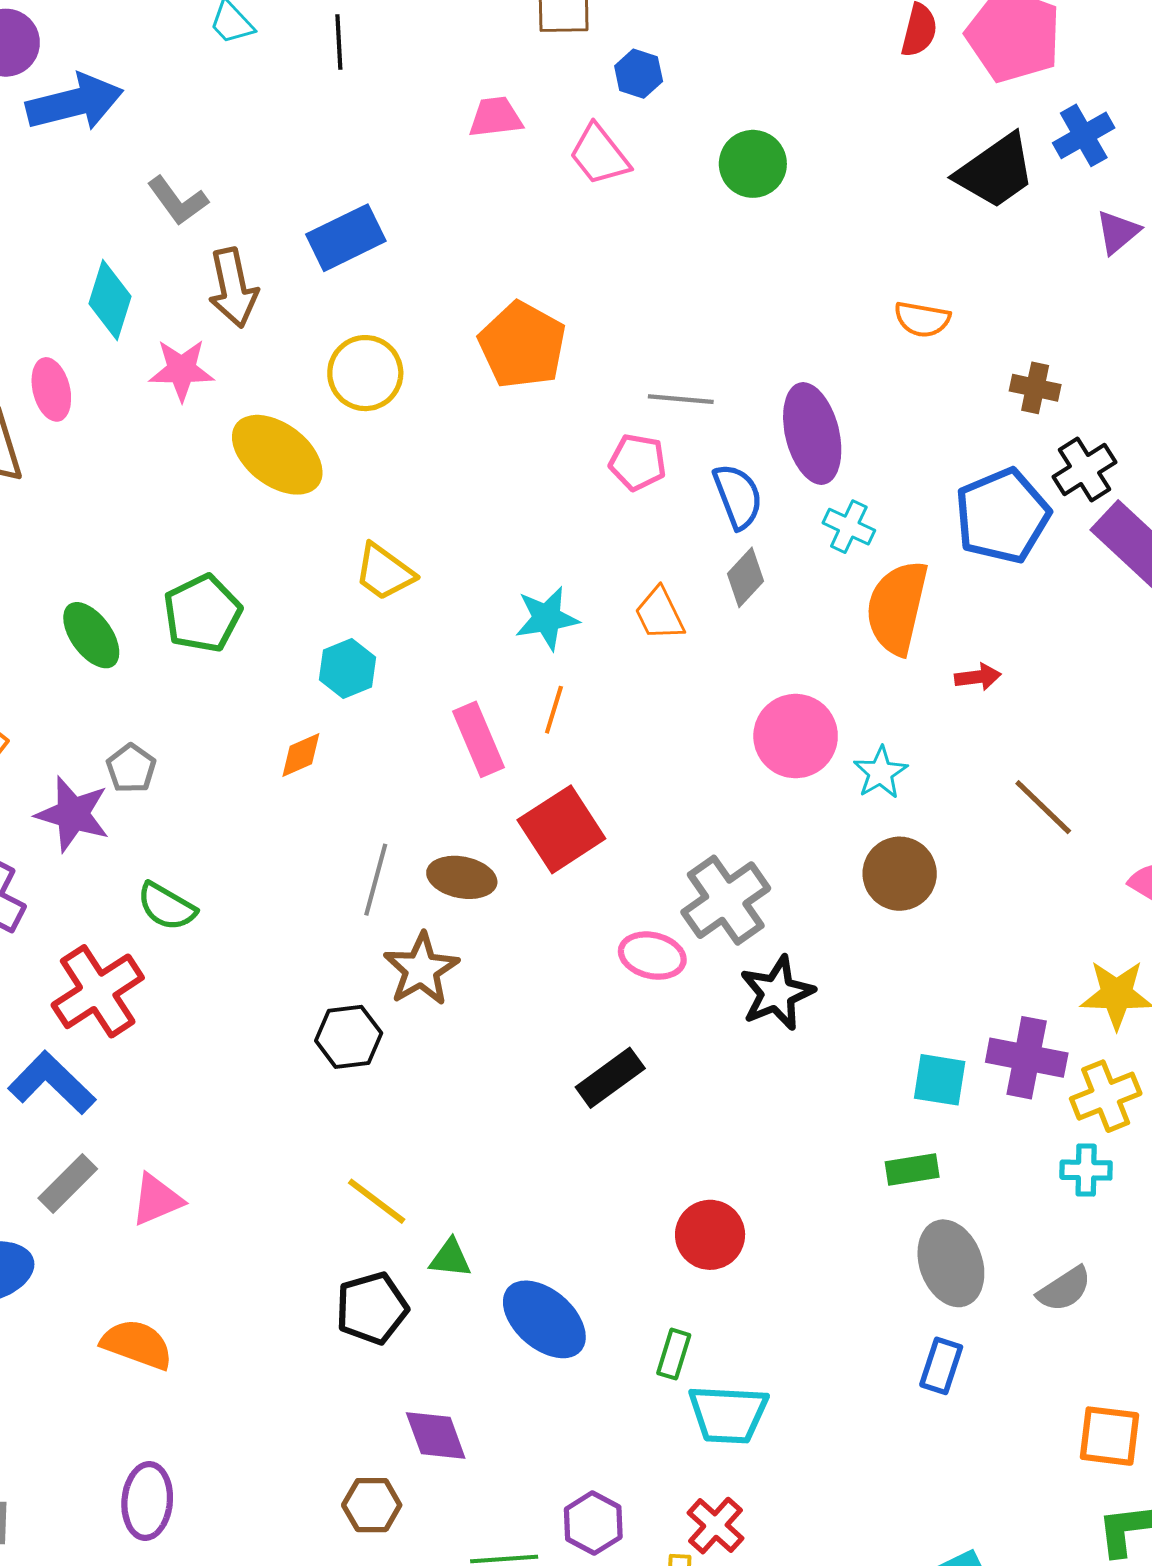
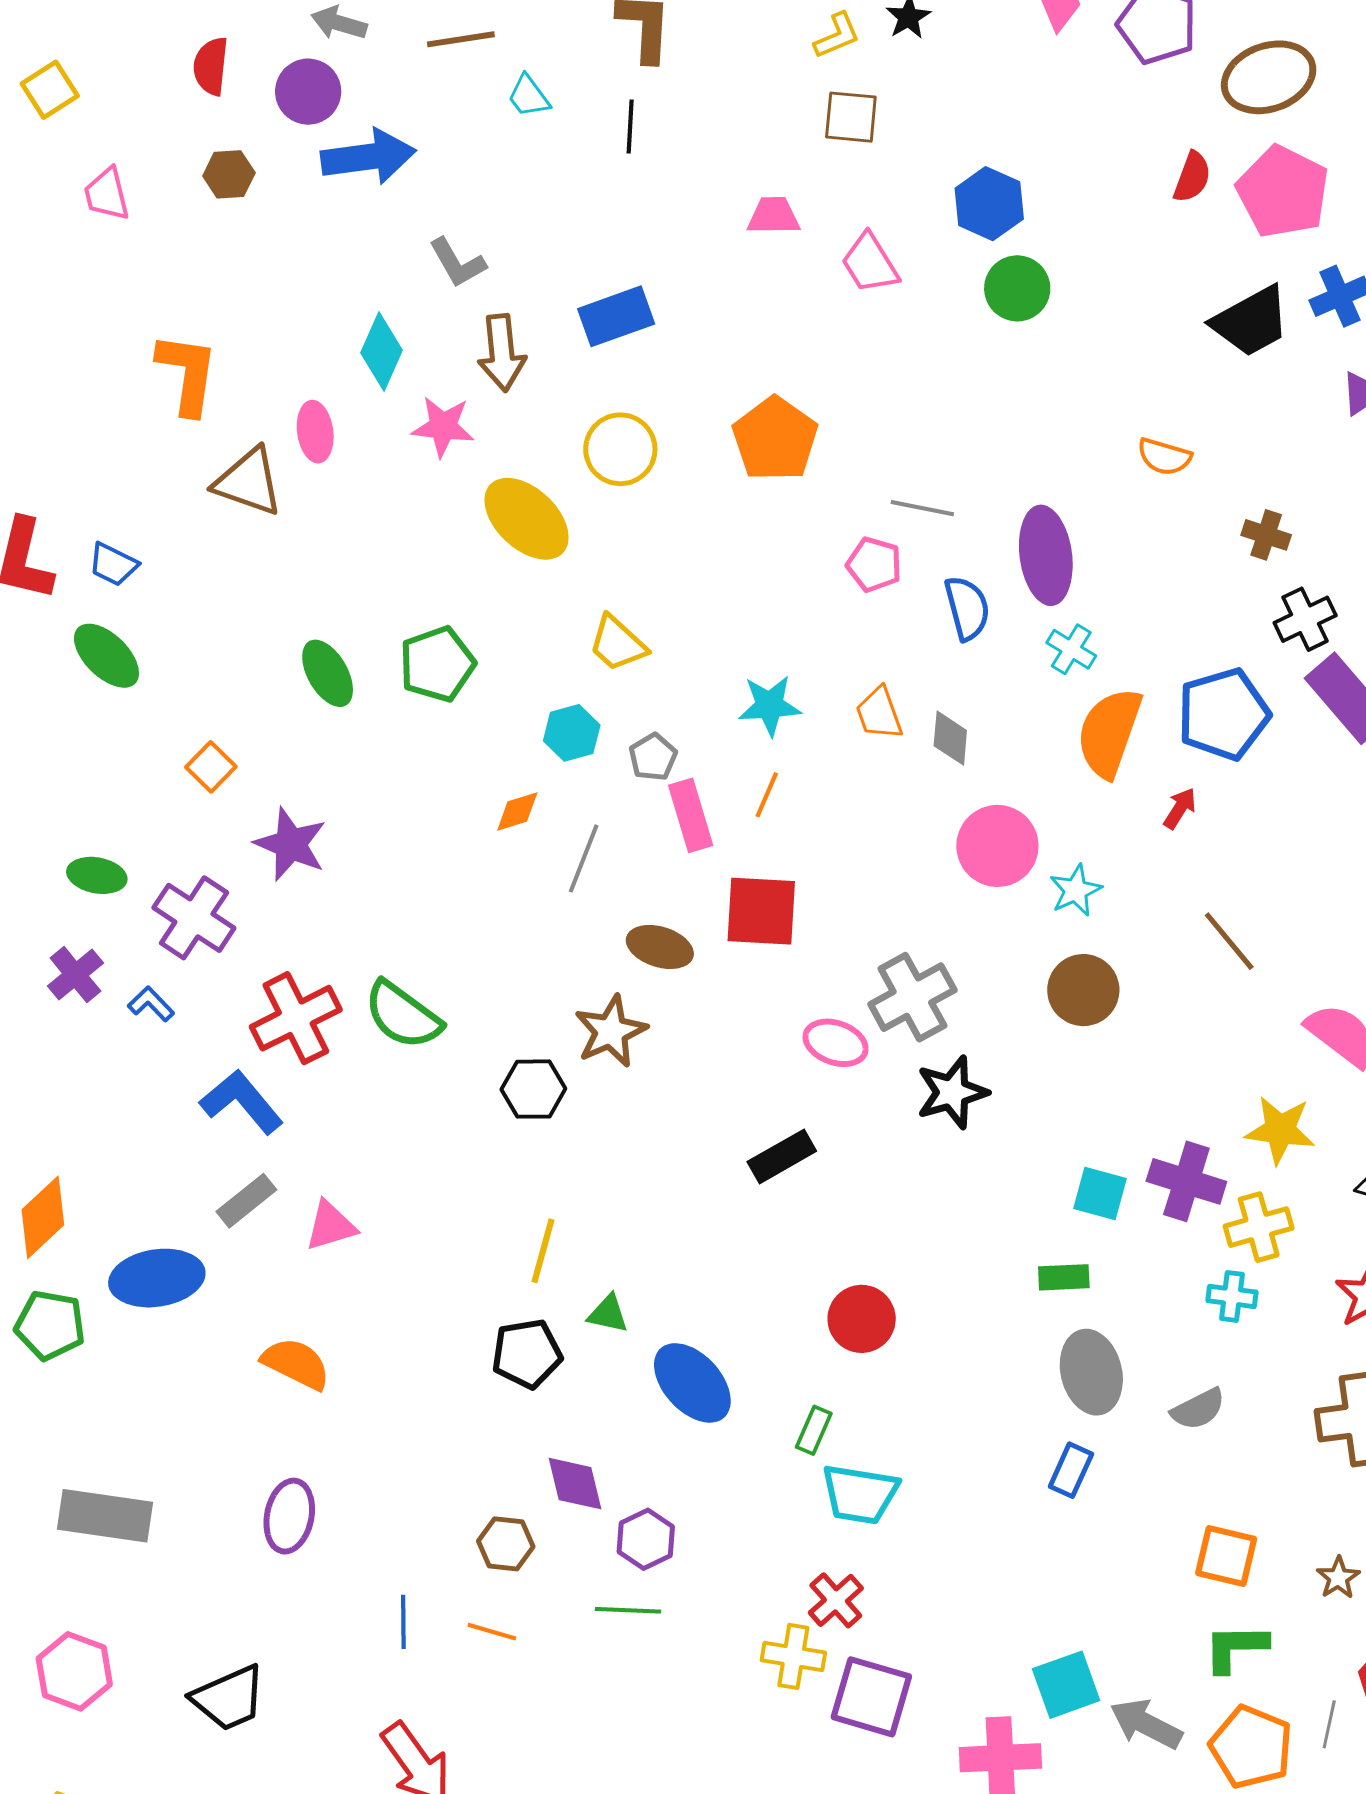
blue hexagon: (639, 74) -> (989, 204), moved, size x1.5
blue pentagon: (1002, 516) -> (1223, 714), moved
gray diamond: (745, 577) -> (950, 738), moved, turned -44
red arrow: (978, 677) -> (1180, 808), turned -57
gray pentagon: (131, 768) -> (653, 757), moved
red square: (561, 829) -> (761, 911), turned 30
gray line: (376, 880) -> (584, 858), moved
green semicircle: (167, 906) -> (403, 1015), moved, size x1.4
yellow line: (377, 1201) -> (543, 1251), turned 62
purple hexagon: (593, 1523) -> (646, 1539), moved

